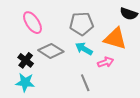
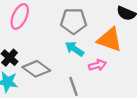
pink ellipse: (33, 23) -> (20, 16), turned 55
gray diamond: (51, 51) -> (36, 69), moved

